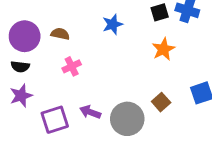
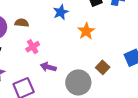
orange star: (163, 49) -> (86, 31), moved
purple arrow: (90, 112) -> (48, 67), moved

